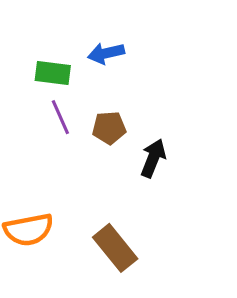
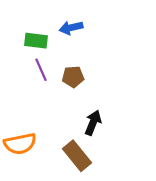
black arrow: (153, 158) -> (93, 123), moved

